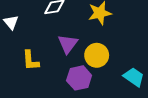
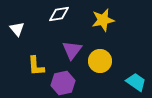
purple hexagon: (79, 78) -> (63, 83), moved

